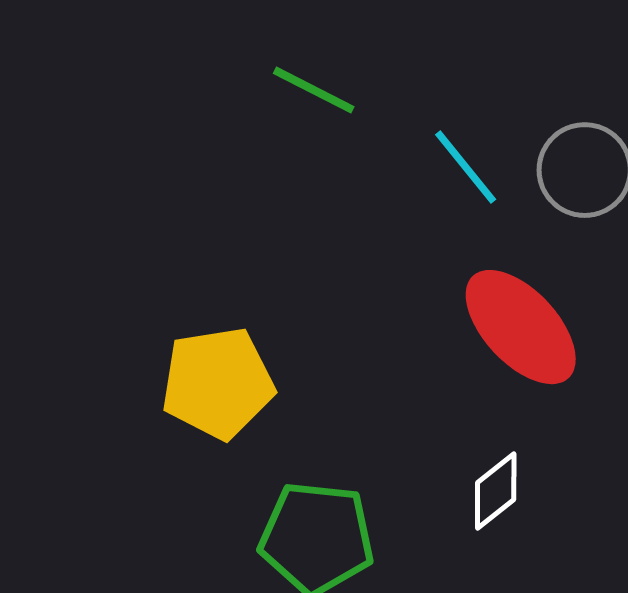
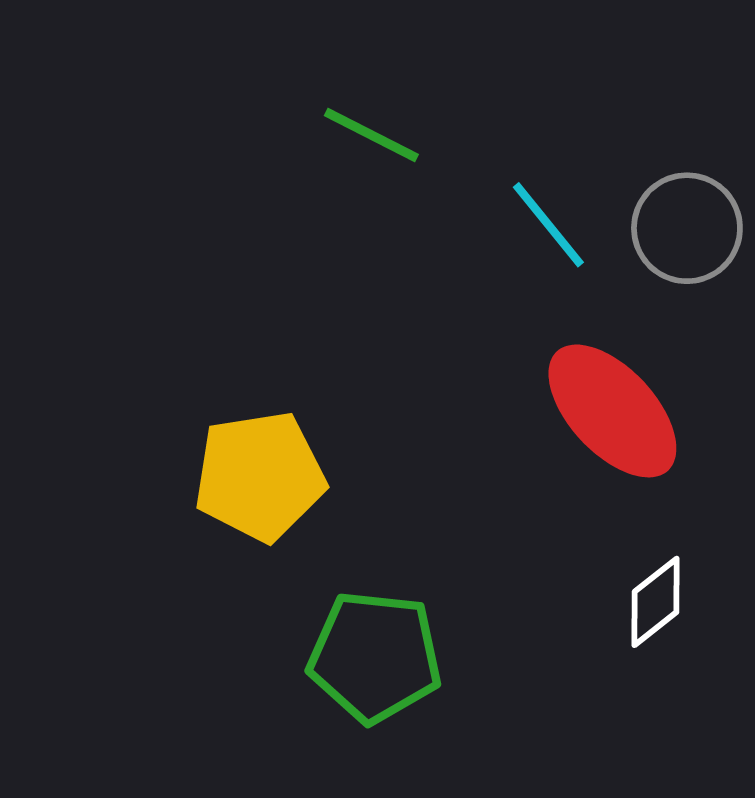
white diamond: (496, 491) -> (655, 602), moved

